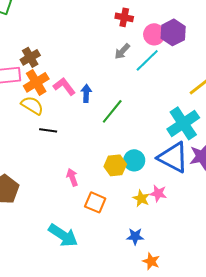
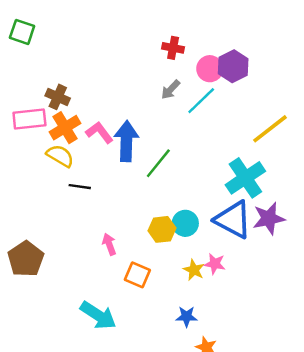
brown cross: (30, 57) -> (58, 97), turned -36
blue arrow: (86, 93) -> (126, 141), size x1.8

